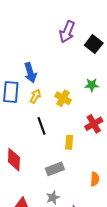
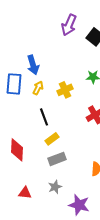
yellow cross: (63, 98) -> (65, 90), turned 35
yellow rectangle: (69, 142) -> (52, 139), moved, turned 48

